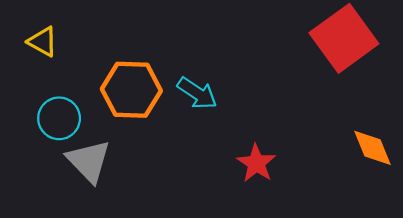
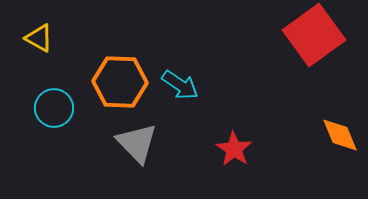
gray triangle: (89, 161) -> (137, 143), moved

